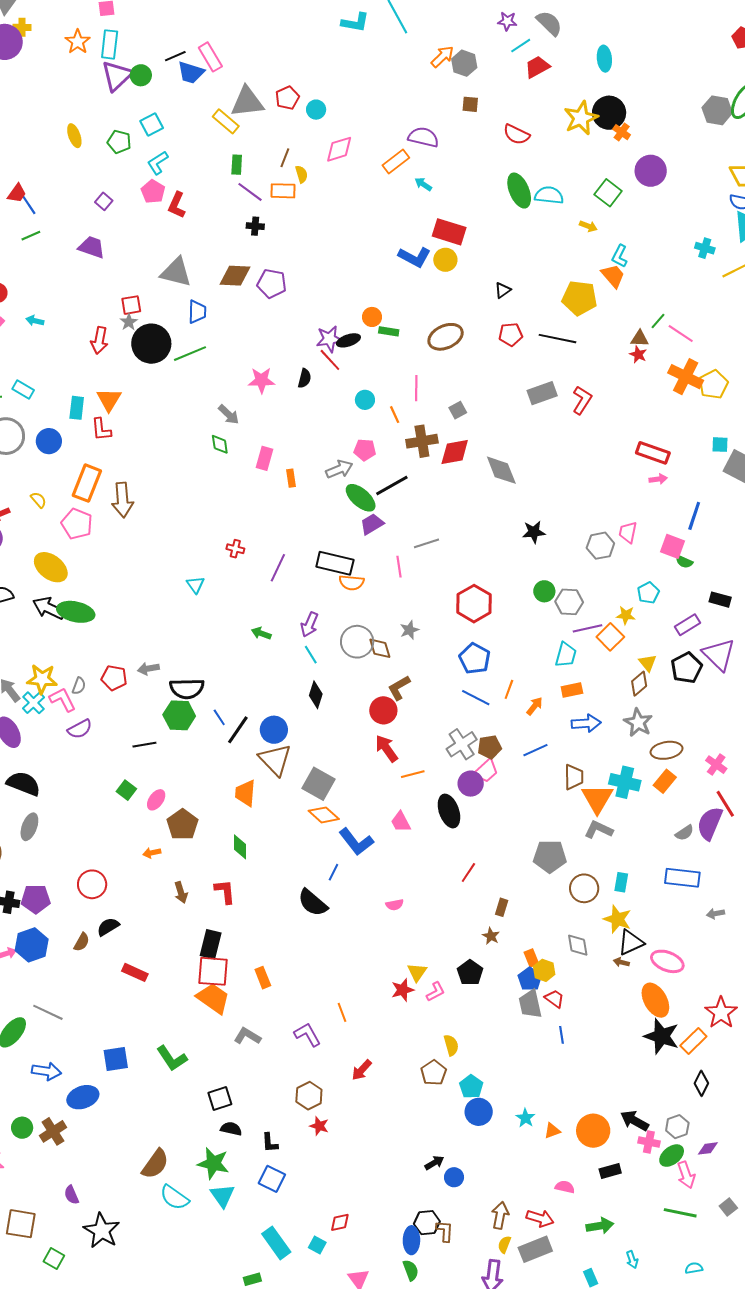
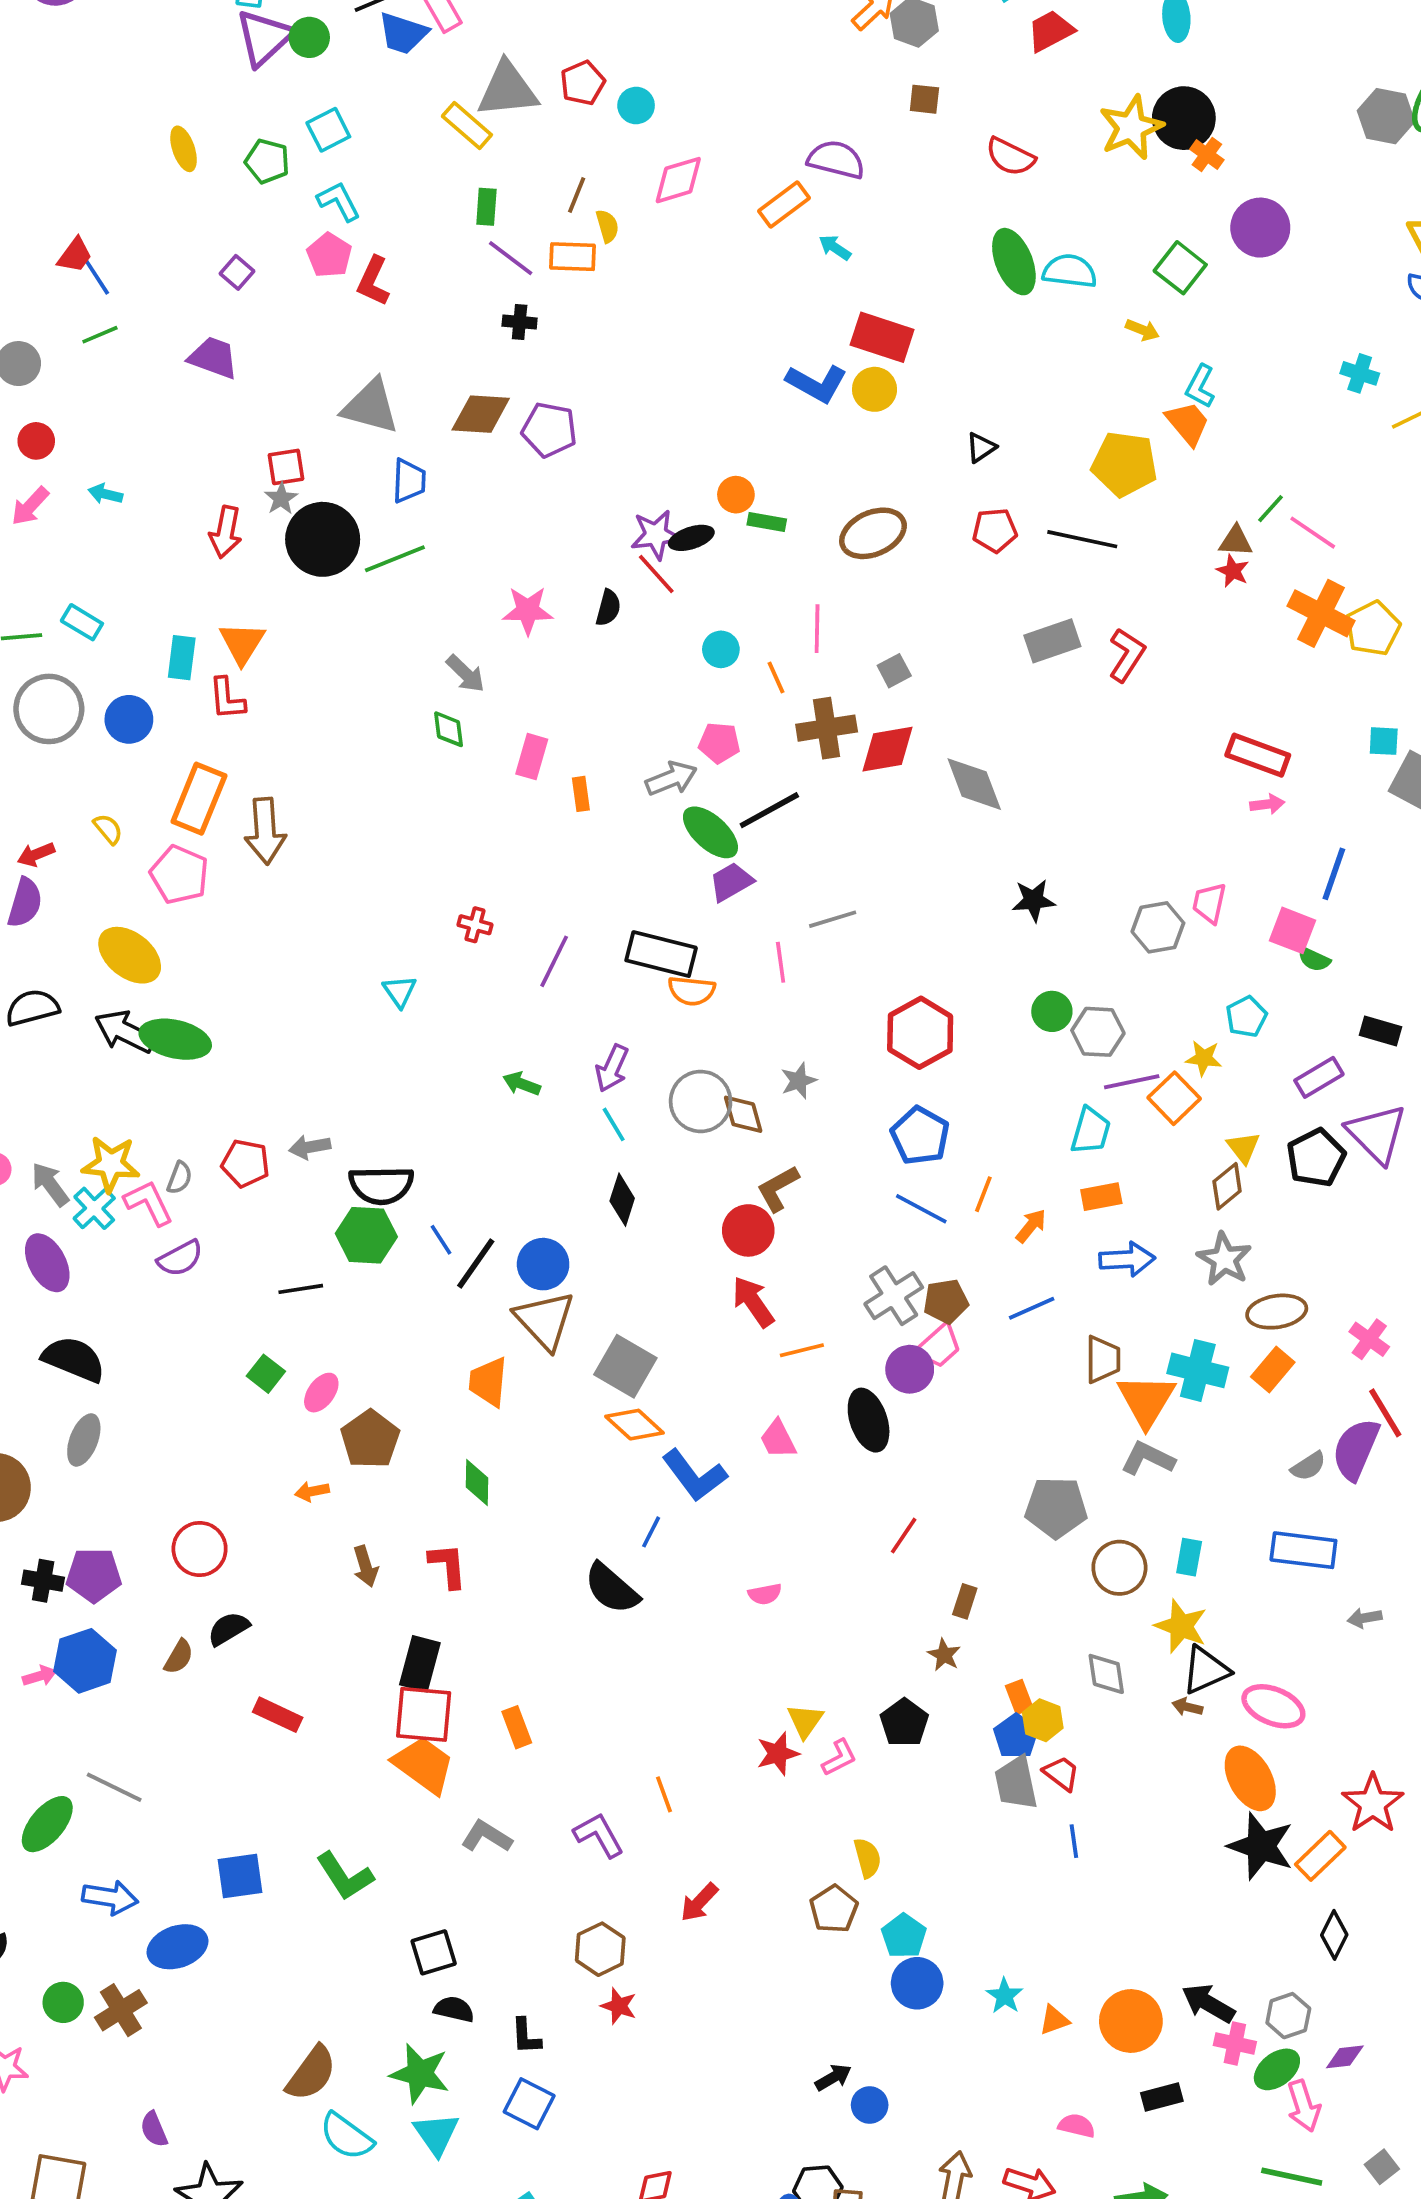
cyan L-shape: (158, 163) -> (339, 201), turned 95

